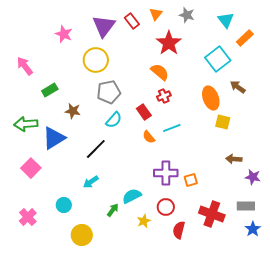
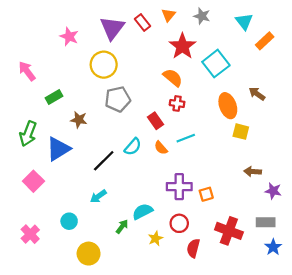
cyan square: (218, 59) -> (216, 64), moved
red cross: (164, 96) -> (177, 103), turned 32
cyan semicircle: (114, 120) -> (133, 147), moved
green arrow: (26, 124) -> (28, 134), turned -65

